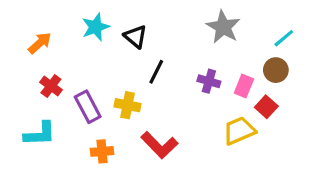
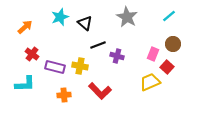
gray star: (223, 27) -> (127, 17), moved
cyan line: (284, 38) -> (169, 16), moved
black line: (156, 72) -> (98, 45), turned 42
purple cross: (209, 81) -> (117, 56), moved
purple rectangle: (88, 107) -> (55, 67), turned -48

